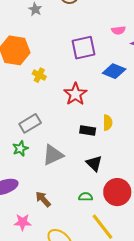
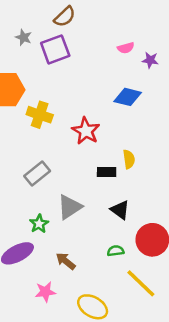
purple square: (83, 48) -> (55, 49), moved
yellow cross: (39, 75) -> (40, 115), size x1.5
green star: (20, 148) -> (39, 224), moved

